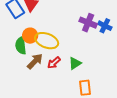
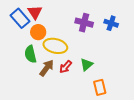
purple cross: (88, 23) -> (84, 23), moved
orange circle: (30, 36) -> (38, 32), moved

